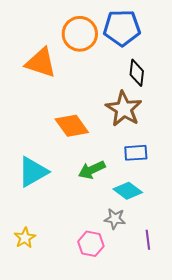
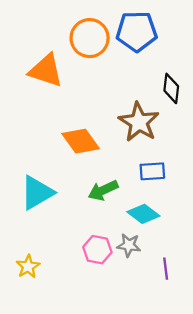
black diamond: (137, 73) -> (171, 88), moved
pink hexagon: (91, 244) -> (97, 250), moved

